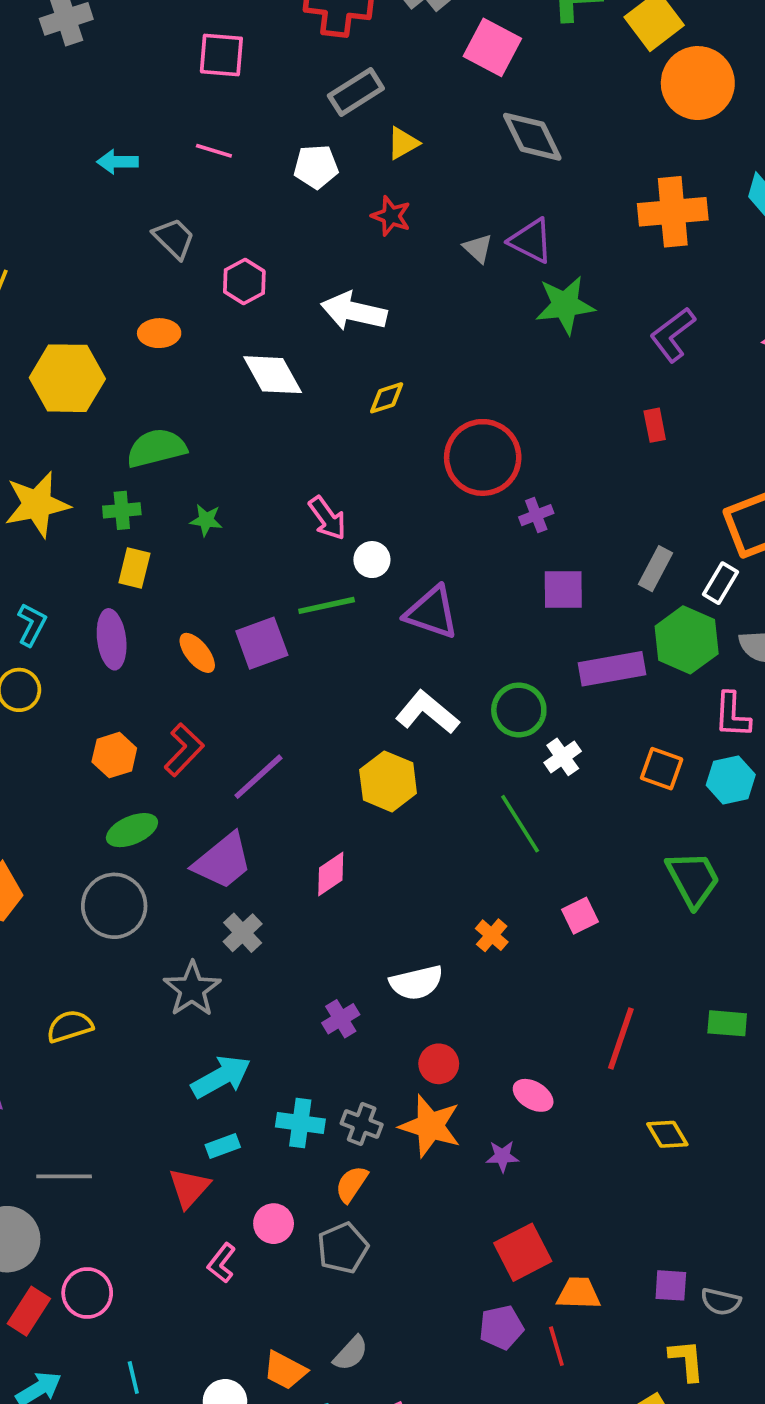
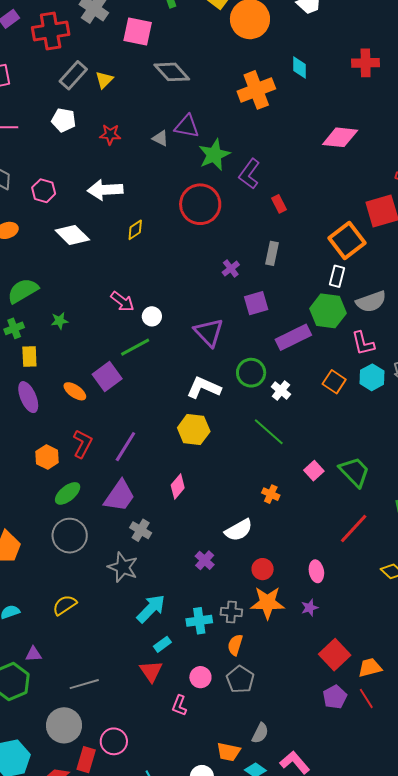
yellow triangle: (403, 143) -> (104, 80), moved
white pentagon: (316, 167) -> (64, 120), turned 30
purple L-shape: (673, 335) -> (249, 174), moved
red circle: (483, 457) -> (200, 204), moved
gray rectangle: (655, 569) -> (272, 253), moved
purple triangle: (432, 612) -> (209, 332), moved, turned 44
orange square: (662, 769) -> (334, 382), turned 30
green trapezoid: (693, 879) -> (354, 472), moved
red line: (621, 1039) -> (354, 528), turned 40
pink ellipse: (533, 1095) -> (316, 571), turned 65

